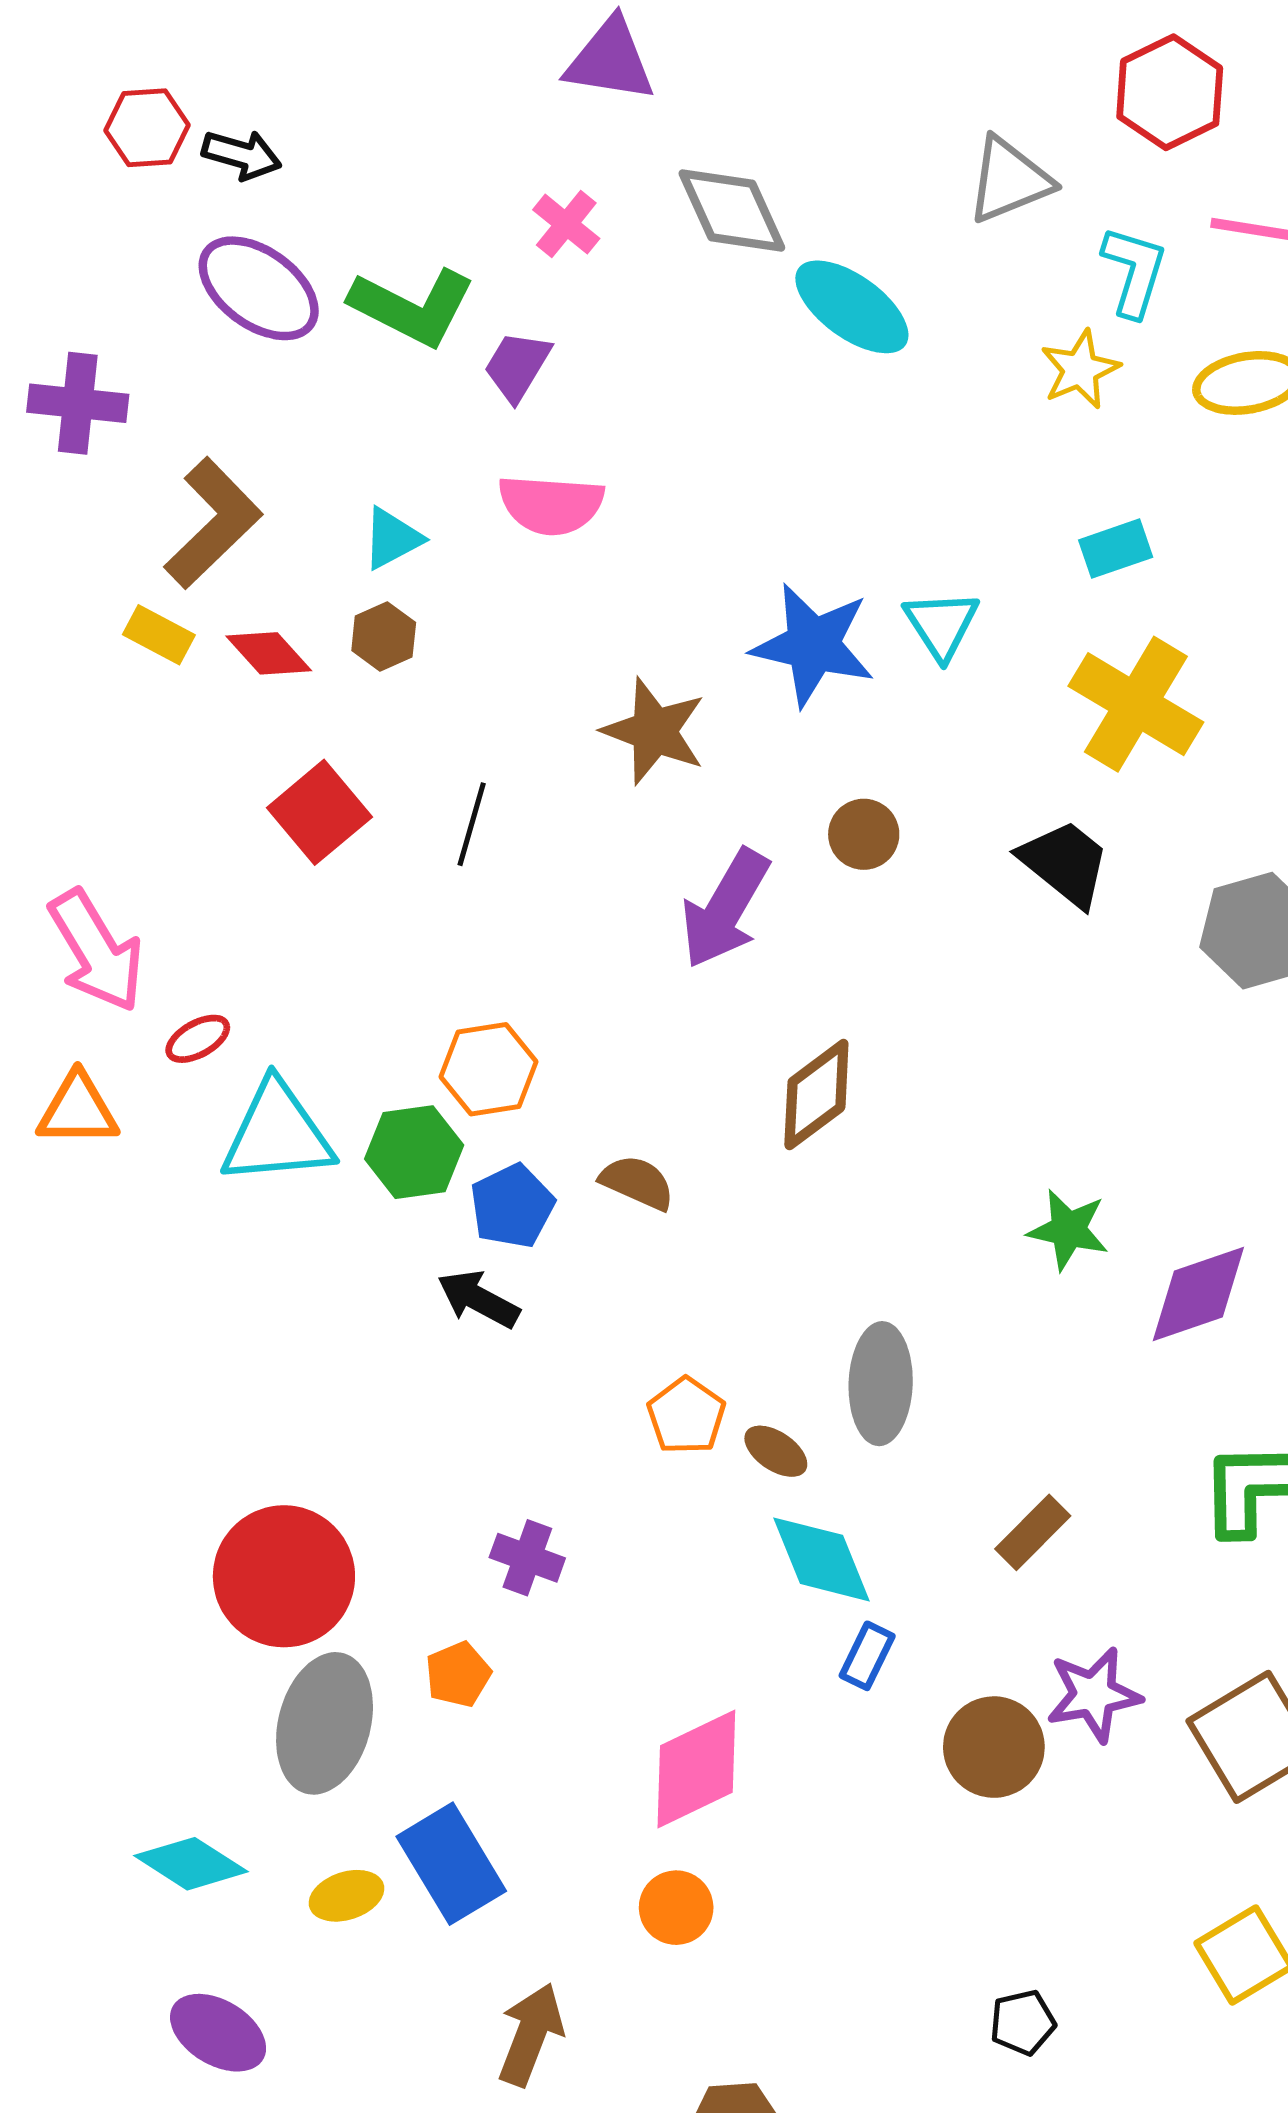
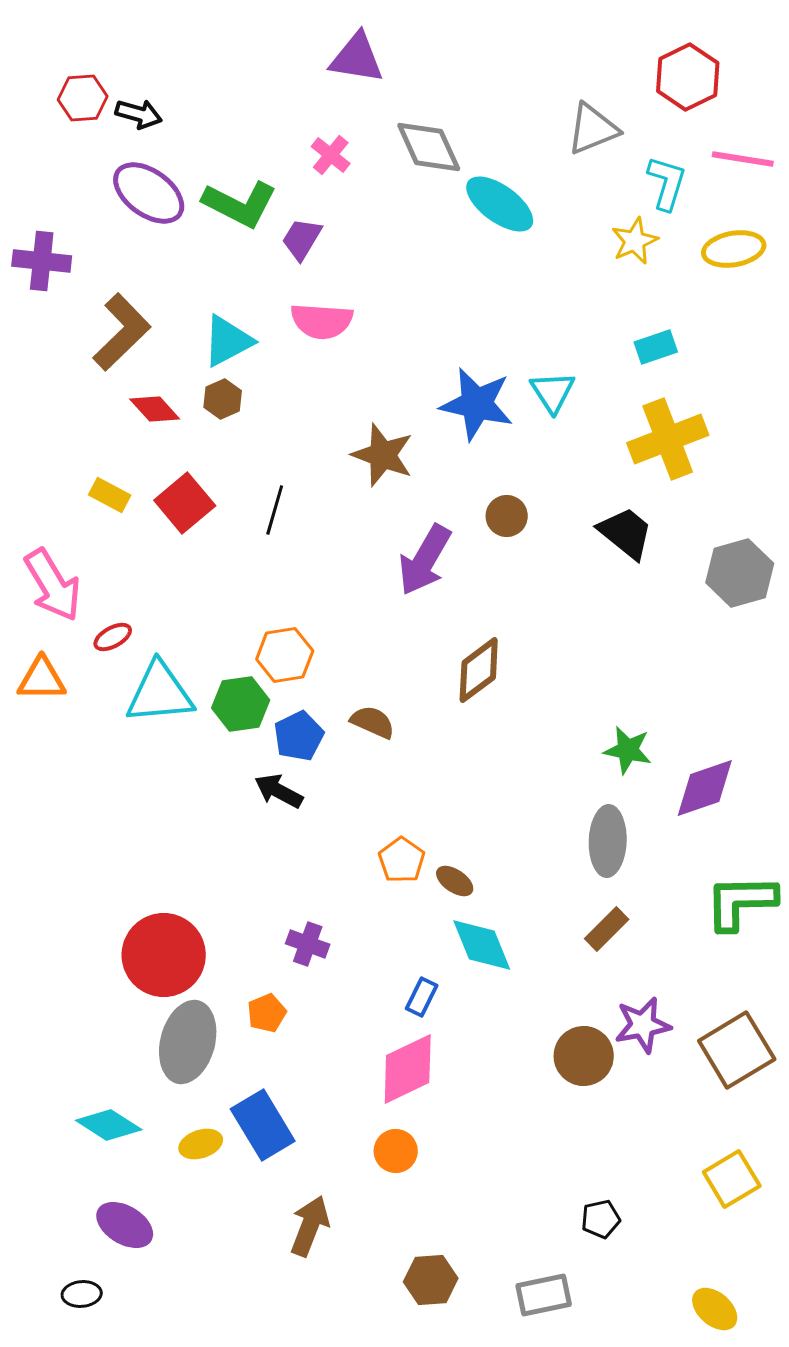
cyan triangle: (392, 538) -> (228, 341), size x1.4
yellow rectangle: (159, 635) -> (110, 495), moved
yellow cross: (1136, 704) -> (668, 439), turned 38
gray ellipse: (881, 1384) -> (608, 841), moved
blue rectangle: (867, 1656) -> (422, 997), moved

